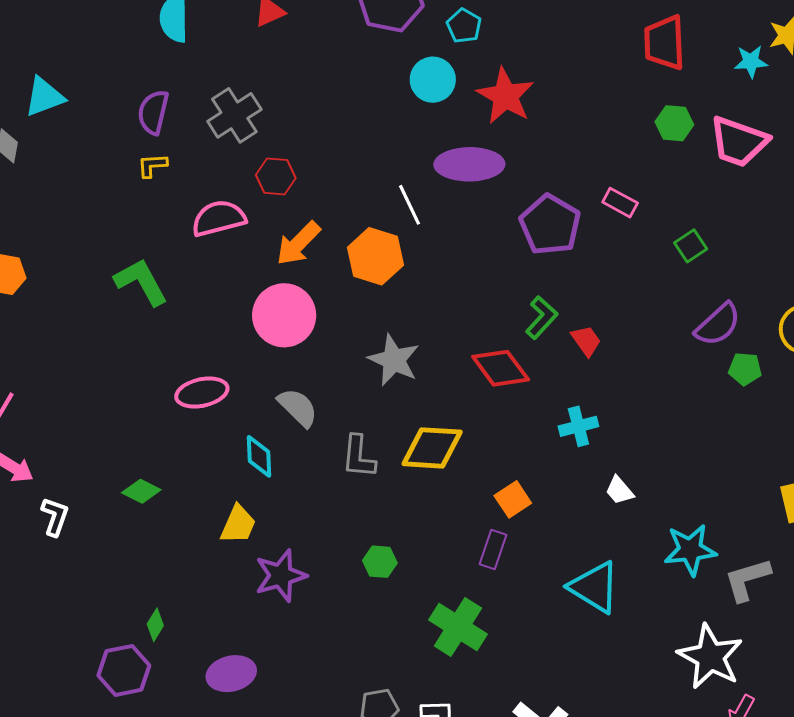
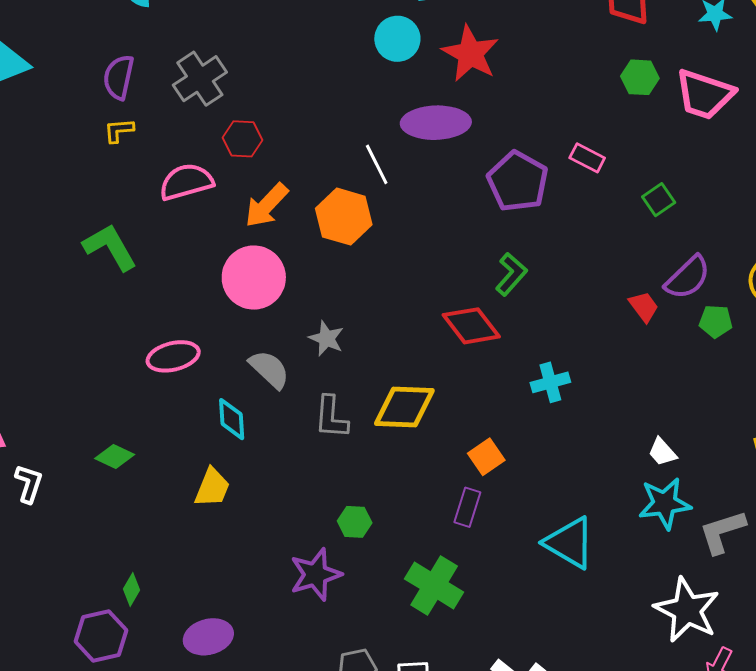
red trapezoid: (586, 341) -> (644, 307), moved
gray star: (394, 360) -> (326, 338), moved, size x0.7
white trapezoid: (619, 490) -> (662, 452), moved
purple star: (281, 576) -> (316, 574), moved

